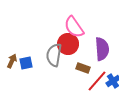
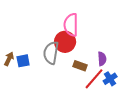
pink semicircle: (74, 27) -> (71, 25), turned 35
purple semicircle: (102, 49) -> (102, 59), moved, size x0.6

